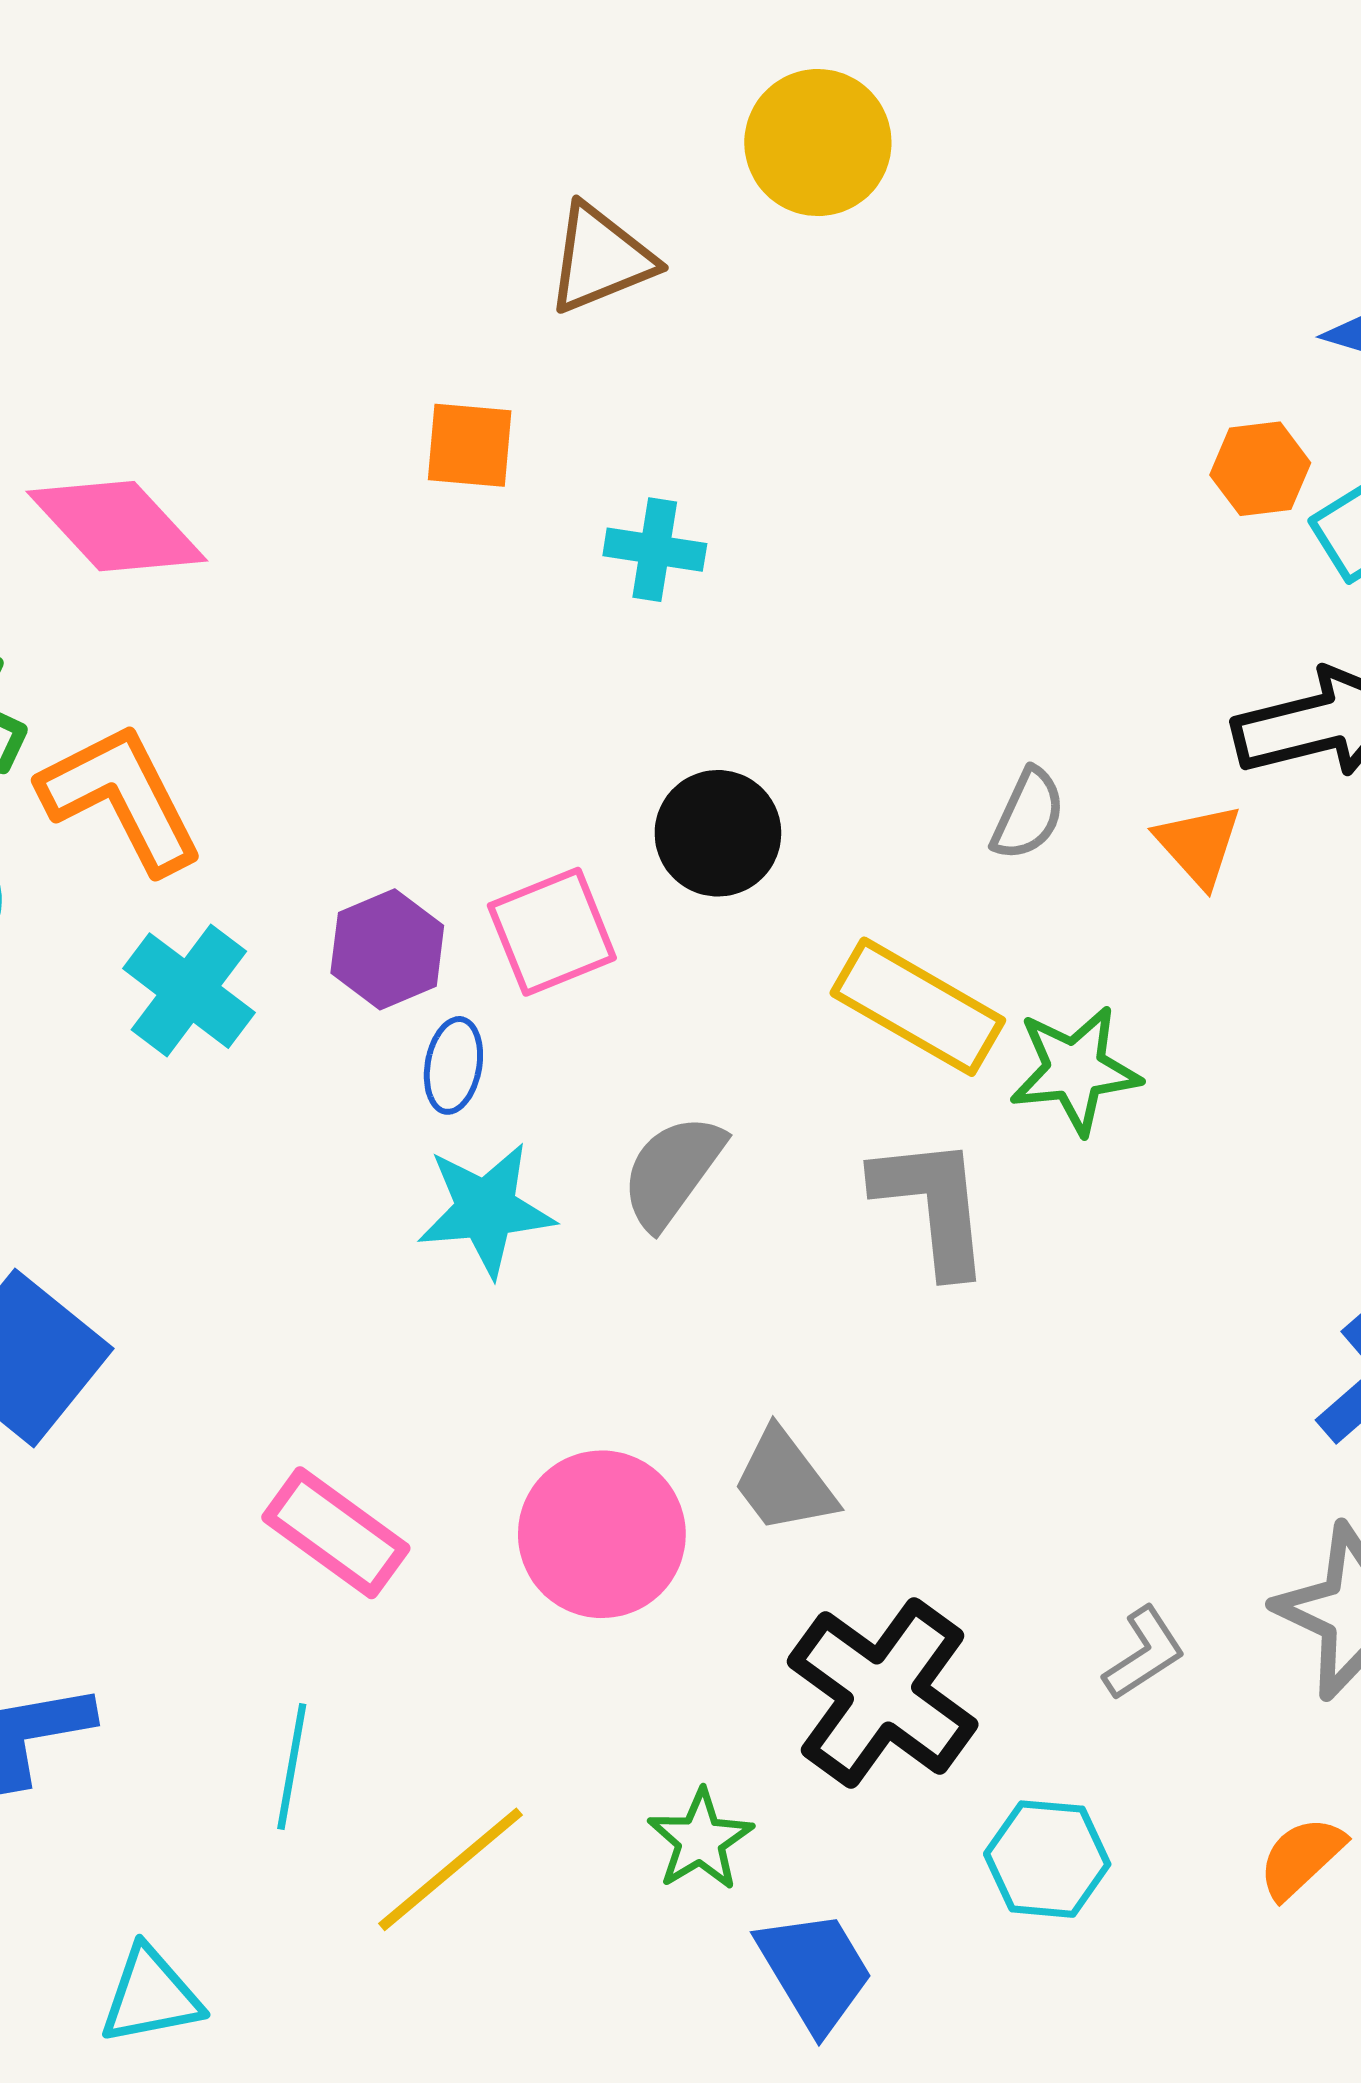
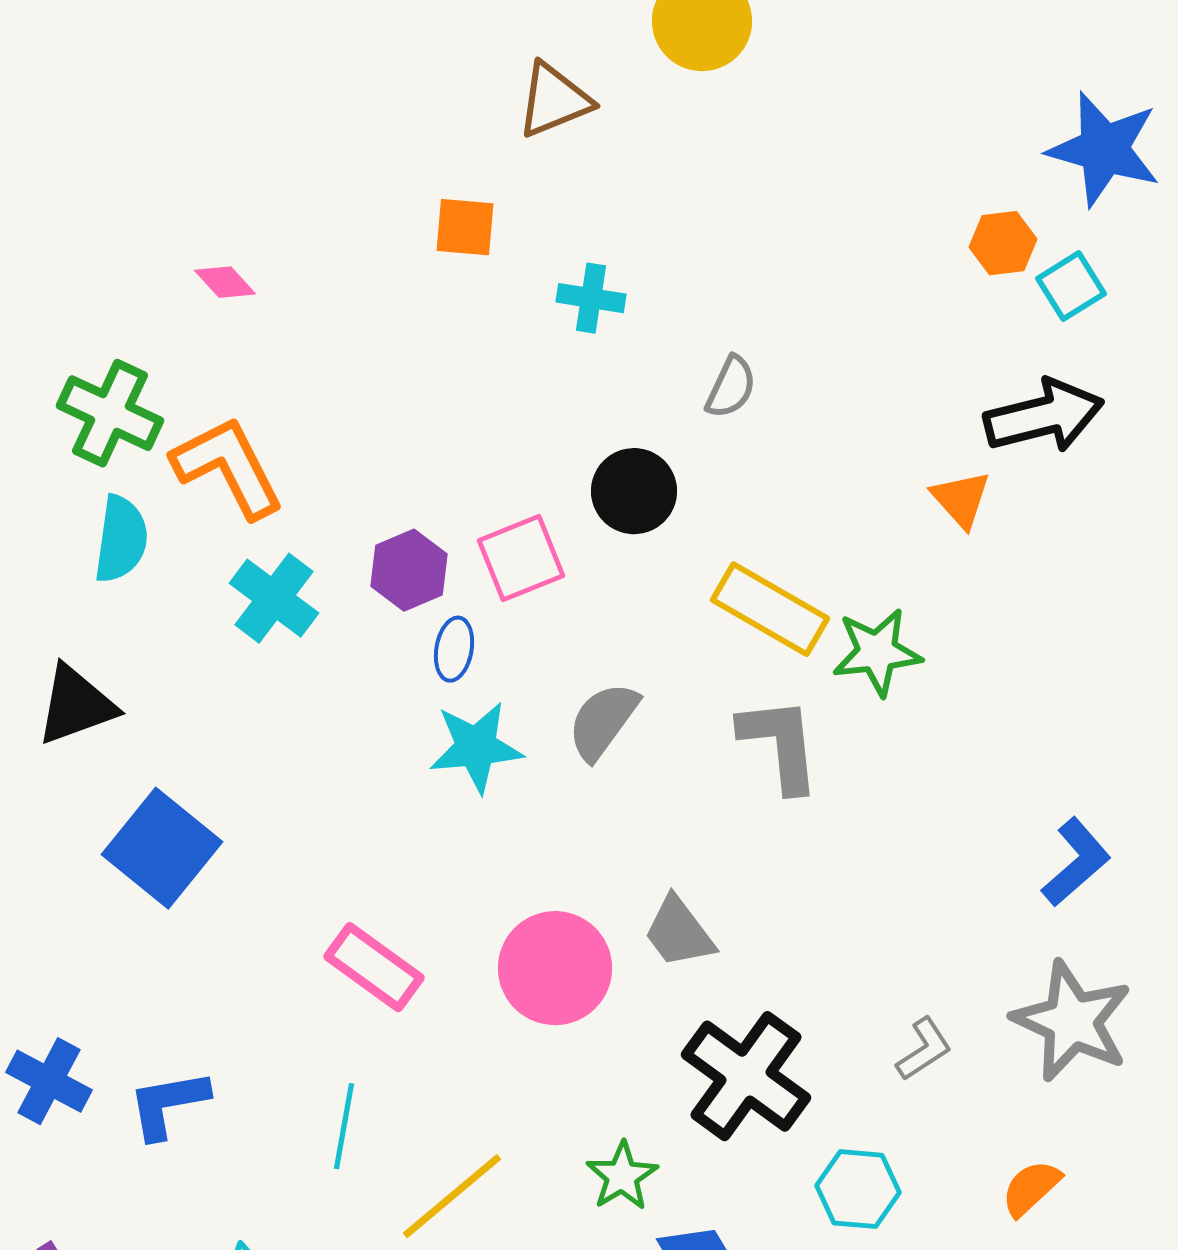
pink diamond: (117, 526) -> (225, 282), size x0.5
gray semicircle: (1028, 814) -> (731, 387), moved

